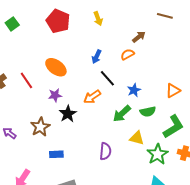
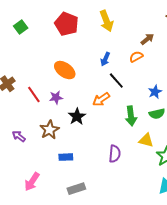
yellow arrow: (98, 19) -> (106, 21), size x1.5
red line: (26, 80) -> (34, 95), moved
blue star: (134, 90) -> (155, 92), moved
purple star: (55, 95) -> (56, 97), moved
green arrow: (122, 114) -> (131, 116), turned -54

